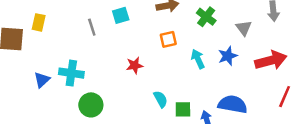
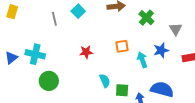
cyan square: (121, 15) -> (78, 11), turned -32
orange square: (168, 39) -> (122, 46), moved
cyan arrow: (198, 59) -> (142, 60), moved

